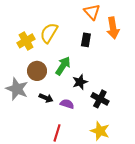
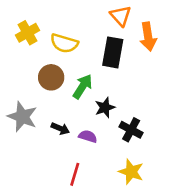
yellow semicircle: (49, 33) -> (64, 43), turned -105
black rectangle: (86, 40) -> (113, 52), size x1.6
yellow cross: (26, 41) -> (28, 33), moved
brown circle: (37, 71) -> (51, 77), moved

